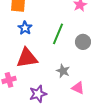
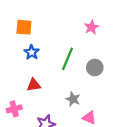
red triangle: (27, 58) -> (34, 85), size x0.6

